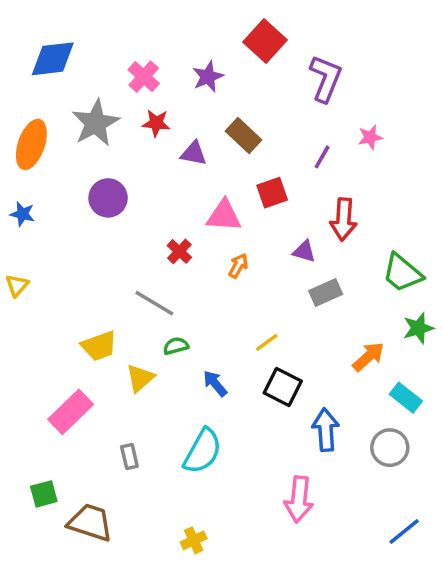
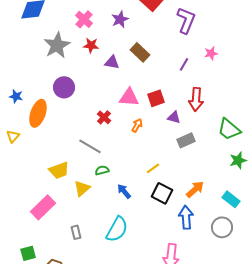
orange ellipse: (31, 144) -> (38, 113), moved
red square: (272, 193) -> (156, 98), moved
orange arrow: (368, 357) -> (195, 189), moved

